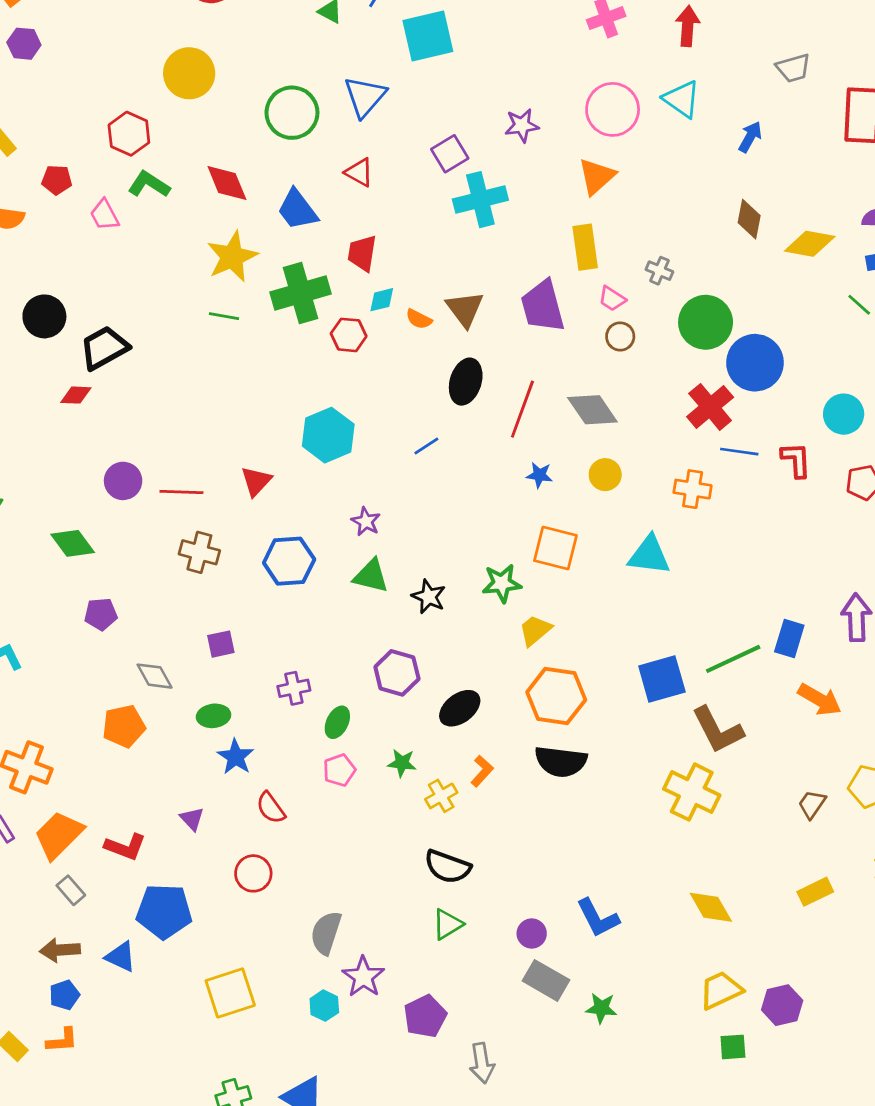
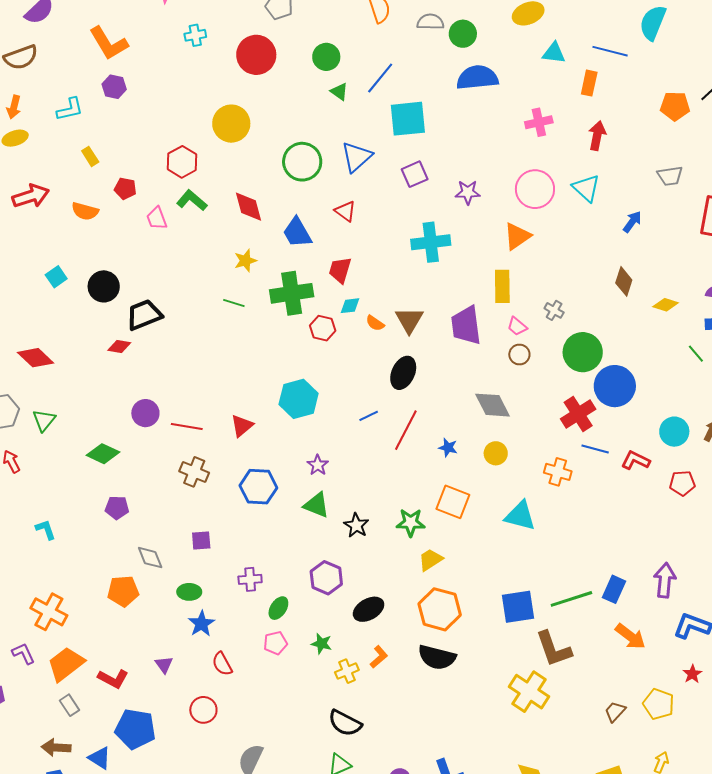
purple square: (450, 154) -> (415, 174), moved
yellow diamond: (810, 244) -> (666, 305), size x0.7
yellow star: (232, 257) -> (245, 261), size x0.6
red line: (522, 409) -> (406, 430), moved
red L-shape: (796, 460) -> (636, 460), turned -68
green diamond: (73, 543) -> (103, 454), turned -36

